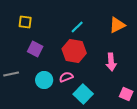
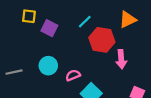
purple square: (35, 49) -> (49, 28), moved
red hexagon: (74, 51) -> (102, 40), moved
cyan circle: (44, 80) -> (48, 66), moved

